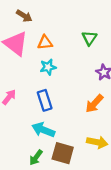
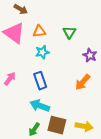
green triangle: (89, 38) -> (69, 32), moved
yellow arrow: (97, 142) -> (84, 126), moved

